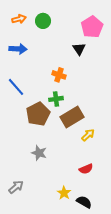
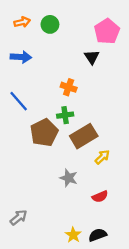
gray star: (39, 153) -> (69, 178), moved
yellow star: (64, 193) -> (73, 235), moved
black semicircle: (84, 202) -> (98, 235), turned -49

